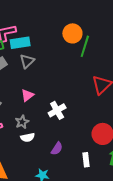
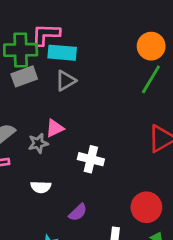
orange circle: (72, 33) -> (151, 46), moved
white cross: (57, 110) -> (91, 159), turned 30
gray star: (22, 122) -> (38, 143), moved

